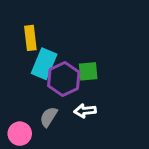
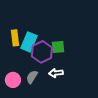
yellow rectangle: (30, 38) -> (15, 38), moved
pink circle: (20, 134) -> (13, 80), moved

